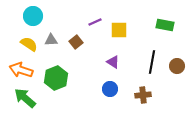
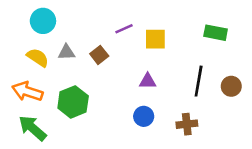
purple triangle: (113, 62) -> (148, 81), turned -32

